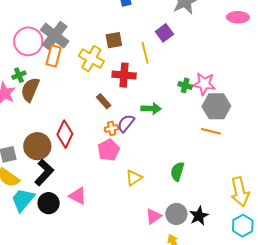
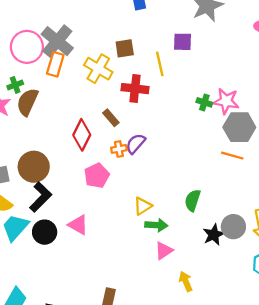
purple square: (164, 33) -> (183, 42), turned 36
green arrow: (151, 109) -> (156, 225), moved
red diamond: (65, 134) -> (82, 135), moved
pink pentagon: (109, 150) -> (97, 176), moved
gray circle: (176, 214) -> (233, 227), moved
black star: (199, 216) -> (214, 235), moved

